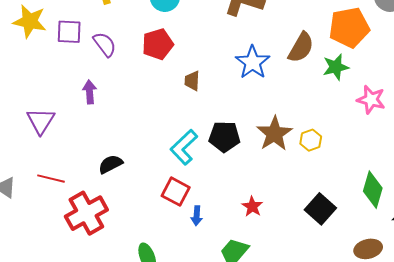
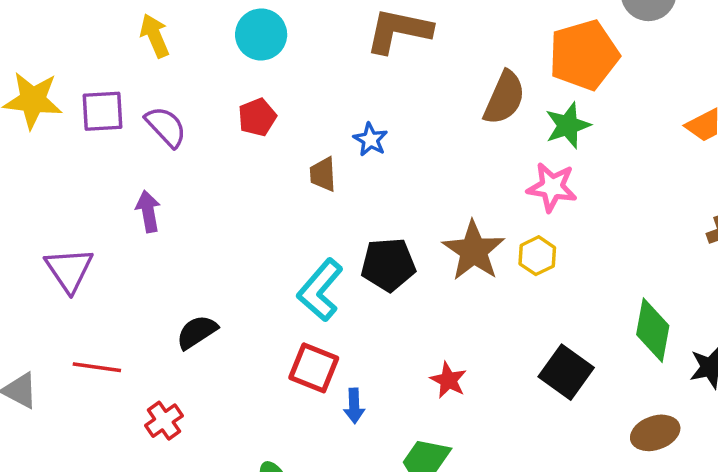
red pentagon: (158, 44) -> (257, 117), size x0.7
blue star: (253, 62) -> (370, 140), moved, size x0.6
pink star: (371, 100) -> (552, 187), moved
red cross: (86, 213) -> (164, 421), size x0.5

